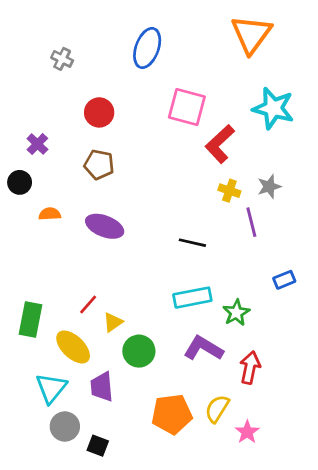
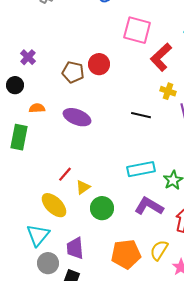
red circle: (99, 112) -> (99, 64), moved
black line: (192, 243) -> (141, 115), moved
green rectangle: (31, 320) -> (19, 137), moved
purple trapezoid: (102, 387) -> (75, 248), moved

